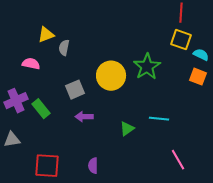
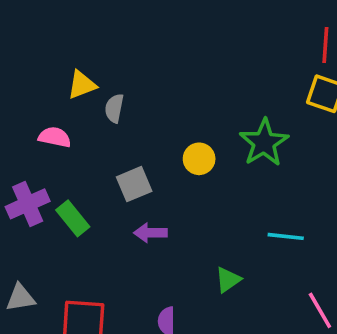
yellow circle: (111, 76) -> (199, 159), size x0.6
green triangle: (127, 129) -> (228, 280), moved
gray triangle: (12, 140) -> (20, 298), moved

